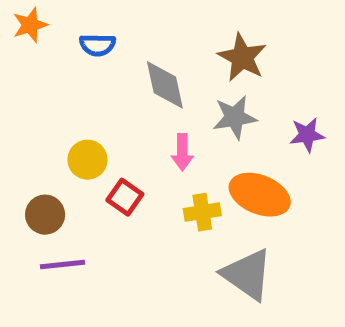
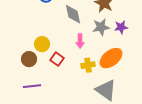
purple star: (307, 135) -> (121, 27), moved
orange ellipse: (260, 195) -> (111, 58), turned -60
brown circle: (45, 215) -> (29, 59), moved

